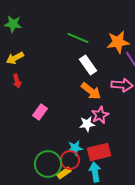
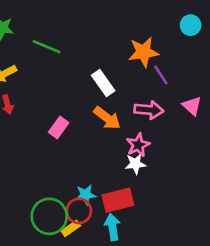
green line: (78, 38) -> (47, 47), moved
pink rectangle: (40, 112) -> (59, 127), moved
pink star: (100, 115) -> (138, 145), moved
white star: (87, 124) -> (135, 164), moved

